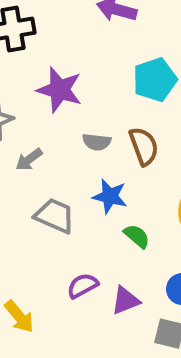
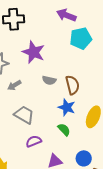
cyan pentagon: (155, 80) -> (81, 38), moved
blue star: (110, 196) -> (67, 107), moved
purple semicircle: (83, 286) -> (34, 141), moved

